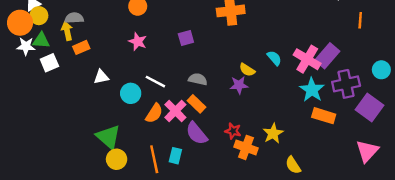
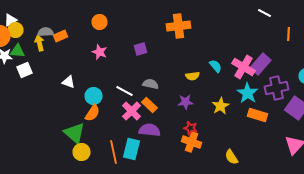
orange rectangle: (81, 47) -> (60, 36), moved
yellow semicircle: (247, 70) -> (192, 76), turned -40
white triangle: (101, 77) -> (68, 82), turned 32
white line: (155, 82) -> (124, 91), moved
purple star: (239, 85) -> (186, 102), moved
orange semicircle: (154, 113) -> (92, 113), moved
red star: (233, 131) -> (190, 128), moved
purple semicircle: (197, 133) -> (150, 130), turned 135
yellow star: (273, 133) -> (220, 106), moved
cyan rectangle: (175, 156) -> (132, 149), size x1.5

